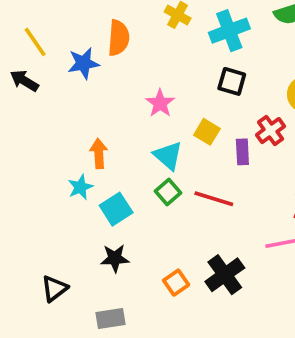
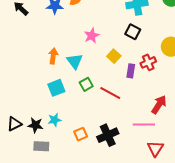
cyan triangle: (168, 156) -> (75, 61), moved
cyan star: (80, 187) -> (54, 120), moved
black star: (115, 258) -> (35, 125), moved

